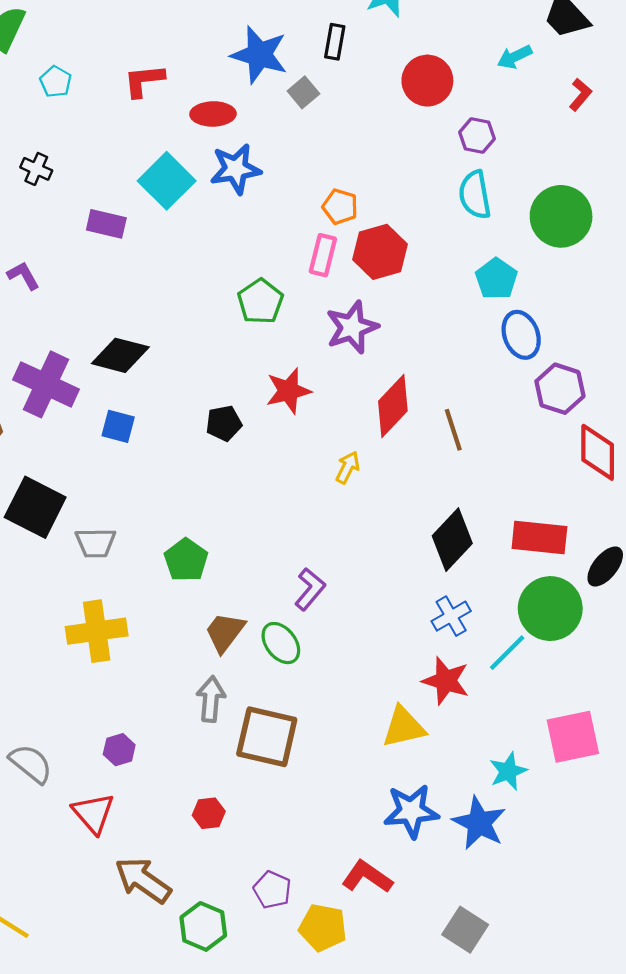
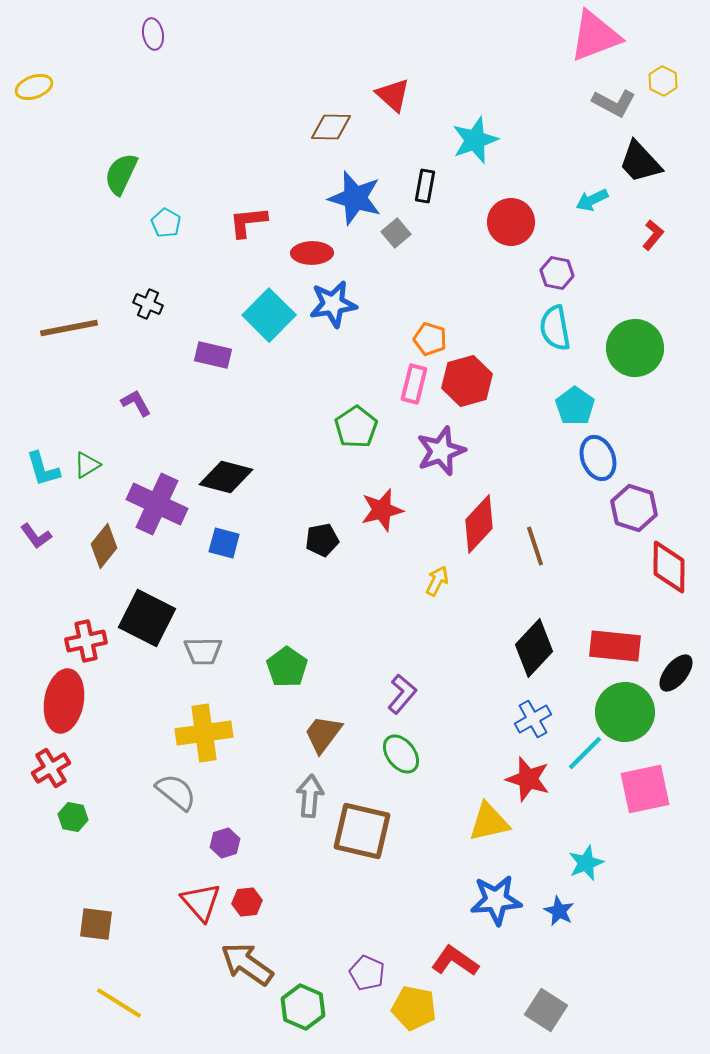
green ellipse: (281, 643) -> (401, 754), moved
pink square: (573, 737) -> (645, 789), moved
gray semicircle: (31, 764) -> (176, 792), moved
red hexagon: (209, 813) -> (247, 902), moved
blue star: (479, 823) -> (559, 911), size x0.6

